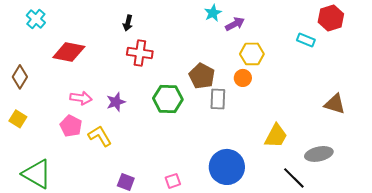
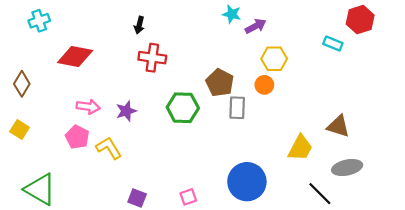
cyan star: (213, 13) -> (232, 14), turned -30
cyan cross: (36, 19) -> (39, 21), turned 30
brown triangle: (335, 104) -> (338, 126), moved

